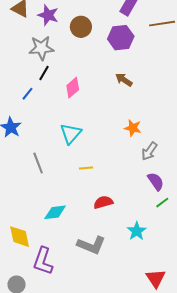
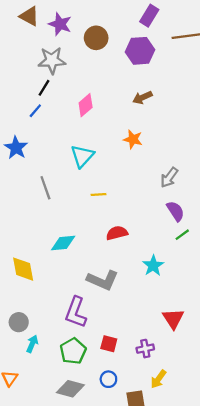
black line: (44, 73) -> (44, 88), moved
brown arrow: (124, 80) -> (142, 98), turned -60
orange star: (133, 128) -> (133, 139), moved
purple L-shape: (43, 261) -> (76, 312), moved

